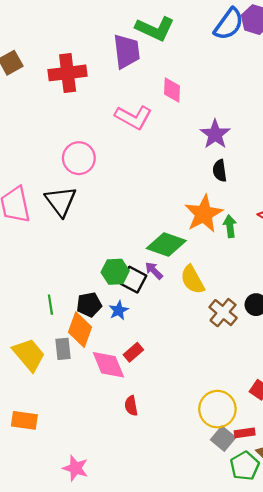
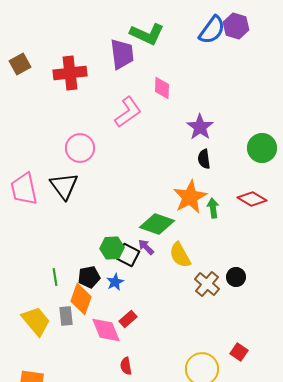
pink L-shape: (133, 117) -> (128, 112), turned -64

